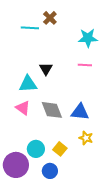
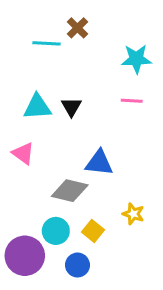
cyan triangle: (28, 84) -> (37, 107), moved
pink triangle: (23, 108) -> (23, 153), moved
gray diamond: (52, 110) -> (70, 191), moved, turned -55
blue triangle: (80, 112) -> (99, 163), moved

